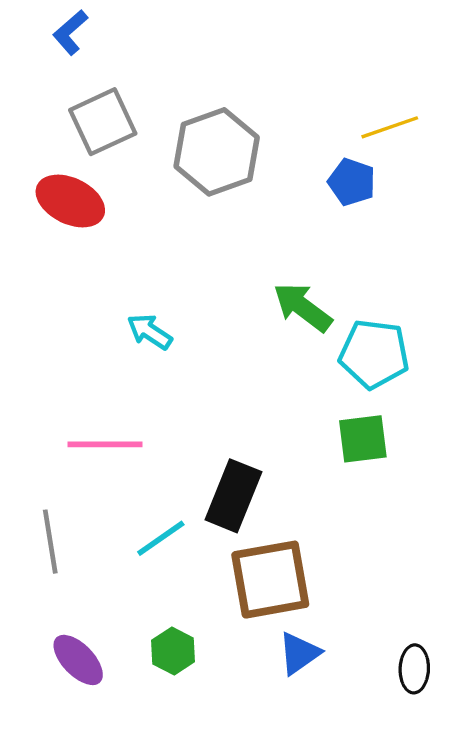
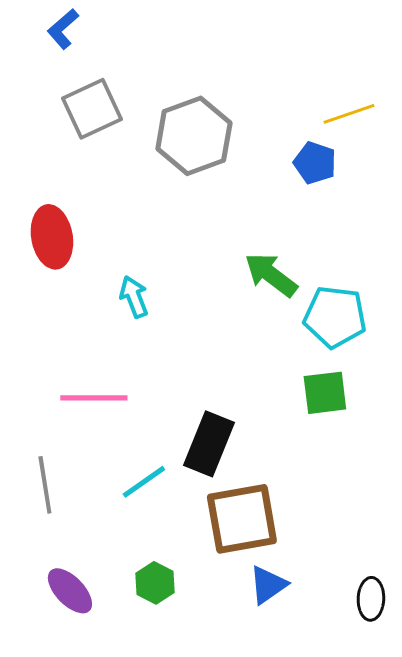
red ellipse: (70, 201) -> (52, 237), moved, turned 54
cyan arrow: (150, 332) -> (134, 297), turned 36

